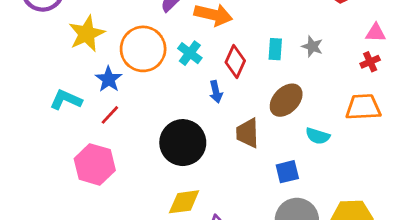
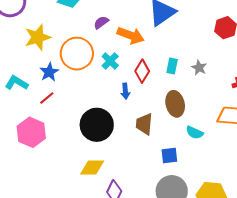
brown ellipse: (286, 100) -> (175, 104), turned -65

